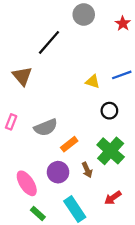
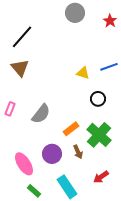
black line: (49, 42) -> (22, 37), moved
gray semicircle: (46, 127) -> (41, 114), turned -30
orange rectangle: (69, 144) -> (71, 129), moved

